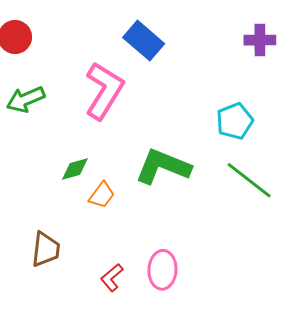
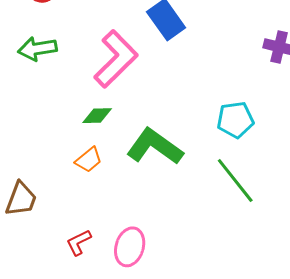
green diamond: (75, 169) -> (97, 116), moved

